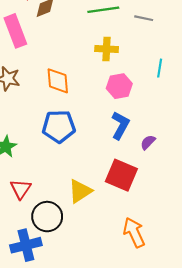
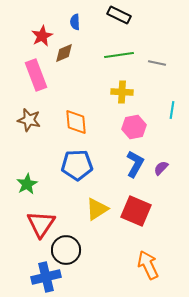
purple semicircle: (148, 142) -> (161, 168), moved
red triangle: (21, 189) -> (41, 224), size x1.4
yellow triangle: (80, 191) -> (97, 209), moved

